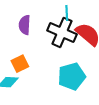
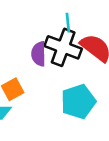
purple semicircle: (25, 25) -> (39, 54), moved

